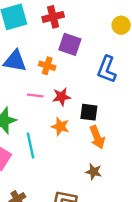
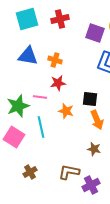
purple square: (70, 44) -> (95, 33), moved
pink line: (35, 96) -> (40, 97), moved
red star: (61, 97) -> (58, 83), moved

